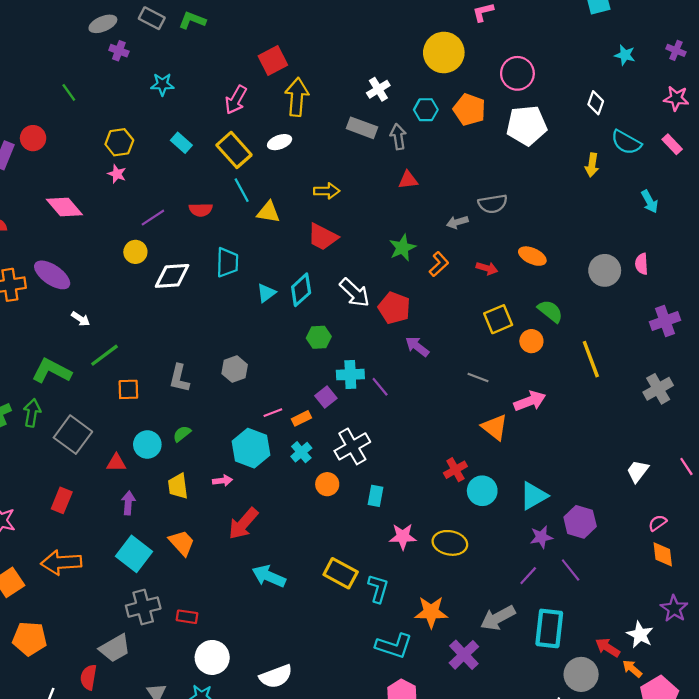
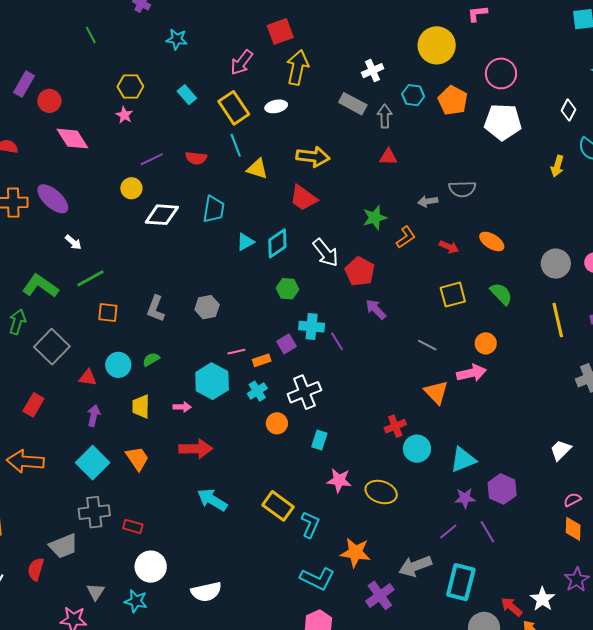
red circle: (33, 138) -> (49, 101), moved
yellow arrow: (327, 191) -> (313, 157), size x1.4
orange circle: (531, 341) -> (486, 343), moved
yellow line: (591, 359) -> (558, 320), moved
red arrow: (243, 524) -> (196, 449), turned -140

